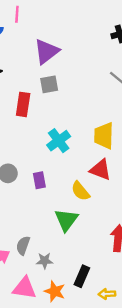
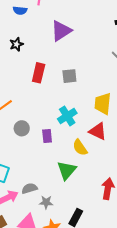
gray square: (49, 84) -> (69, 76), moved
cyan cross: (59, 141) -> (67, 116), moved
gray semicircle: (23, 246) -> (29, 188), turned 49

